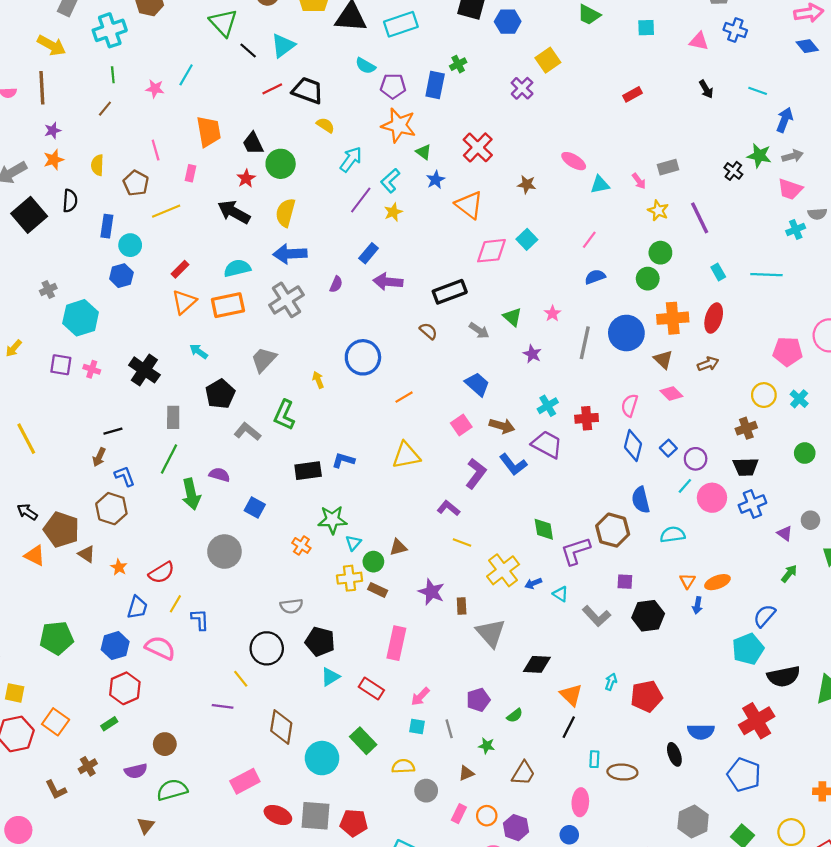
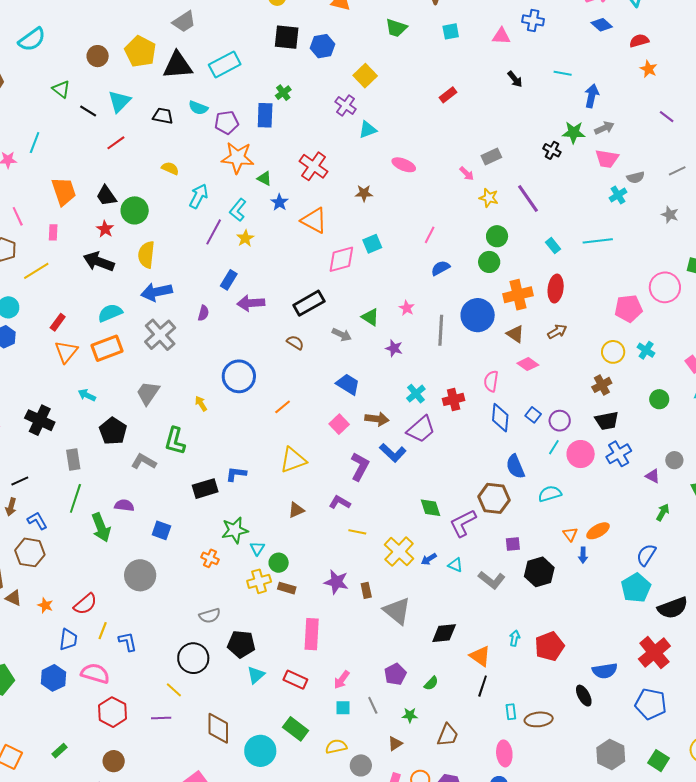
green triangle: (223, 23) -> (61, 89), size x0.7
black trapezoid: (308, 90) -> (163, 116), moved, size x0.7
cyan triangle: (600, 185) -> (368, 130), moved
cyan square: (527, 239) -> (372, 244), turned 30
purple trapezoid: (547, 444) -> (421, 429), turned 120
brown triangle: (398, 547) -> (296, 510), moved
red hexagon: (125, 688) -> (112, 712), moved

